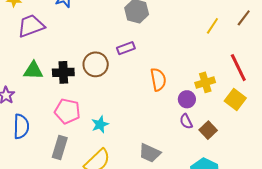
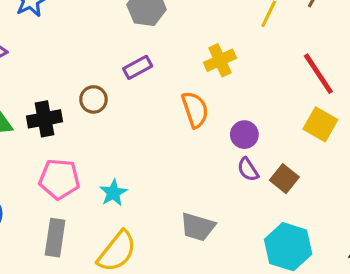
brown circle: (96, 64) -> (93, 99), size x0.7
yellow cross: (205, 82) -> (220, 60), moved

